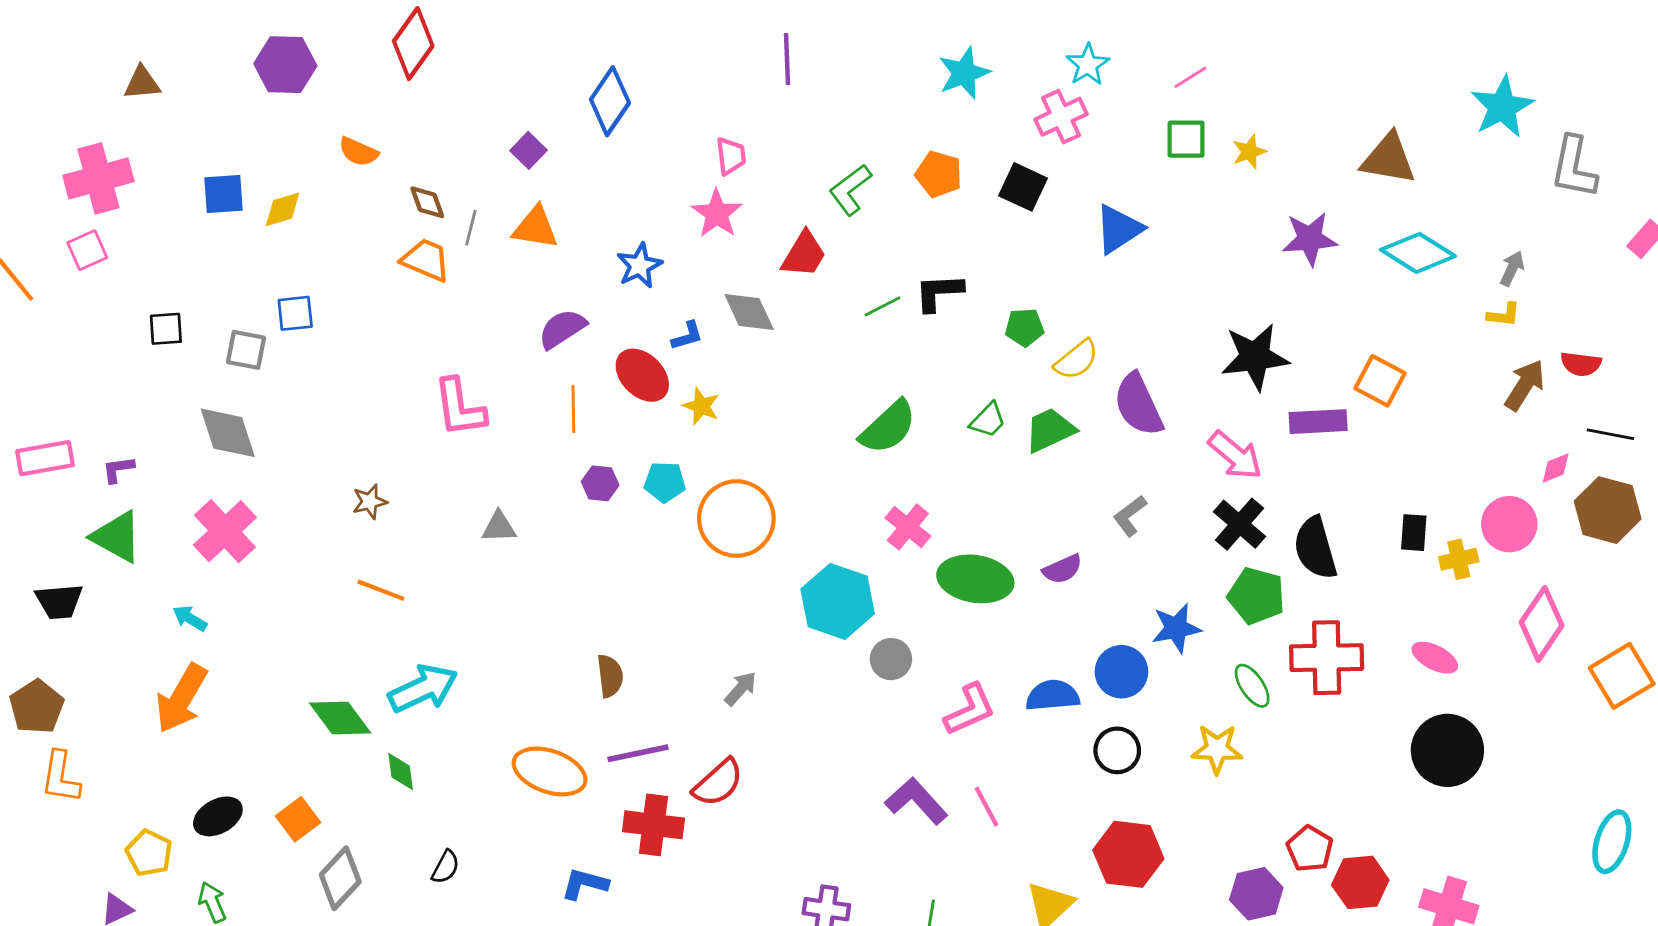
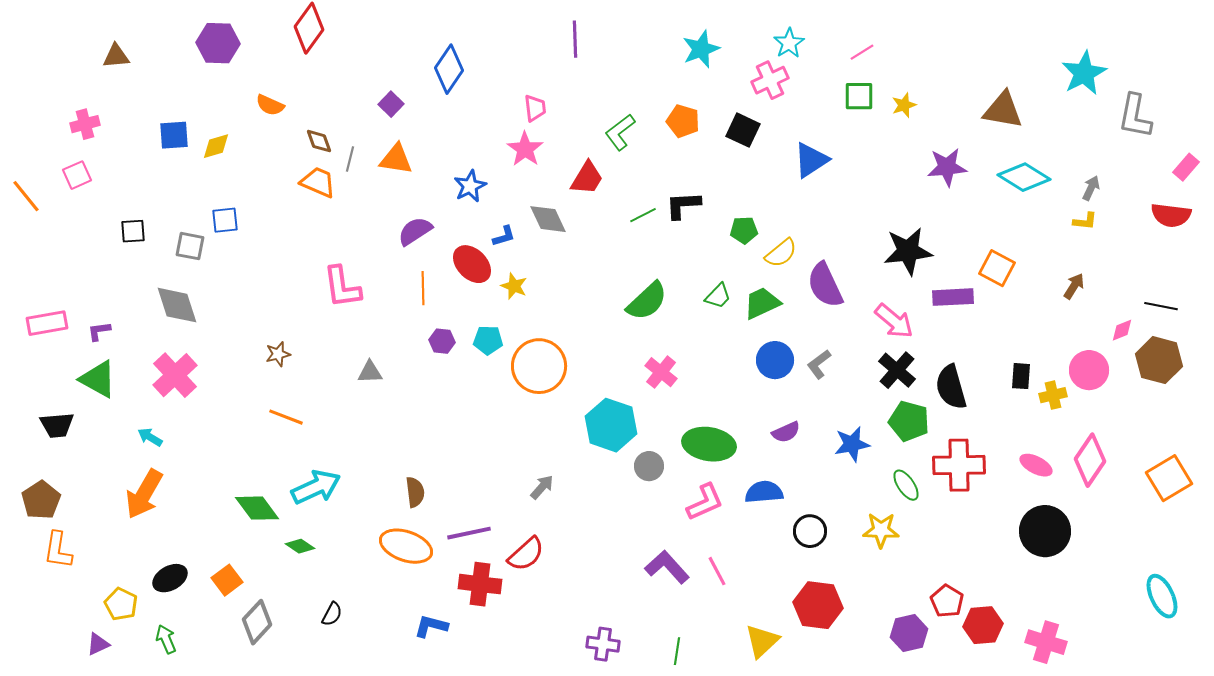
pink cross: (98, 178) -> (85, 124), size x0.6
red semicircle: (1581, 364) -> (1171, 215), moved, size x1.4
brown arrow: (1525, 385) -> (1074, 286), moved, size x0.7
purple semicircle: (1062, 569) -> (786, 432), moved
green ellipse: (975, 579) -> (709, 444), moved
pink diamond: (1542, 624) -> (1090, 460), moved
blue circle: (1121, 672) -> (775, 360), moved
brown semicircle: (610, 676) -> (415, 492), moved
green diamond: (401, 771) -> (300, 546), turned -48
cyan ellipse: (1612, 842) -> (1162, 596), turned -42

